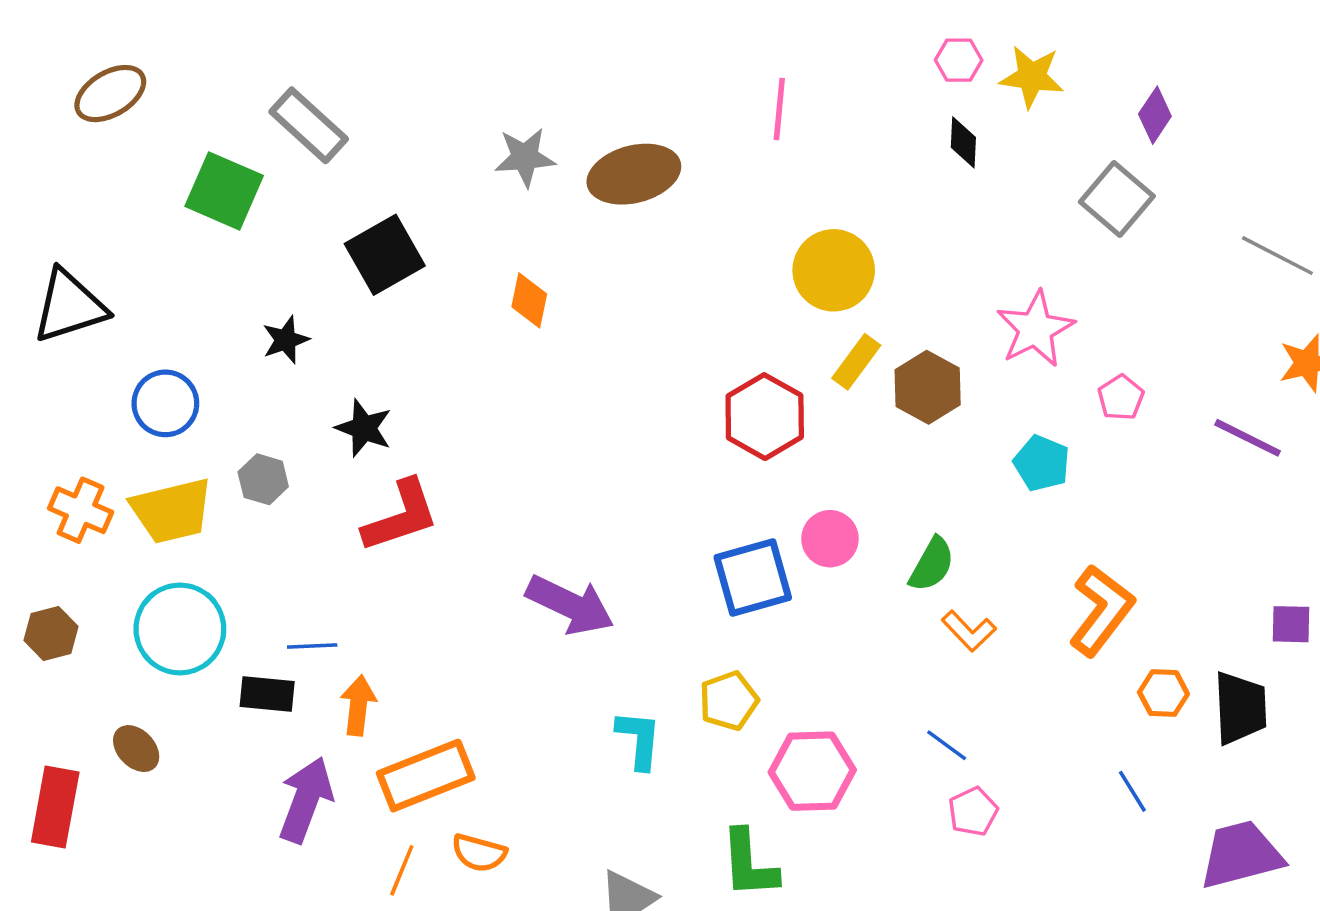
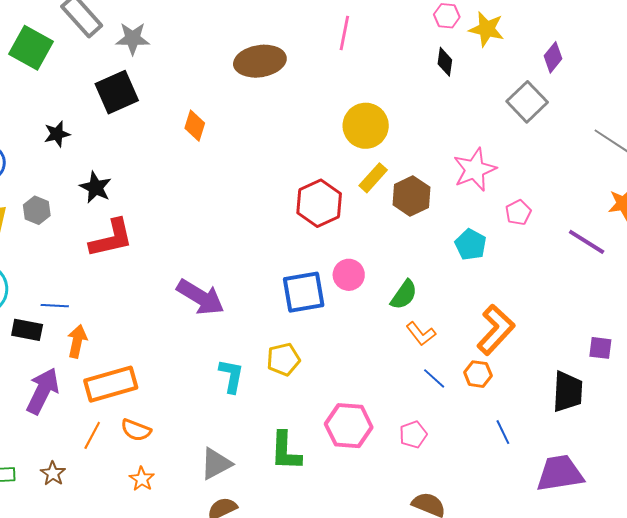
gray star: (525, 157) -> (133, 38), moved
orange hexagon: (1163, 693) -> (478, 374), moved
blue line: (947, 745) -> (434, 378), moved
pink hexagon: (812, 771) -> (349, 426), moved

